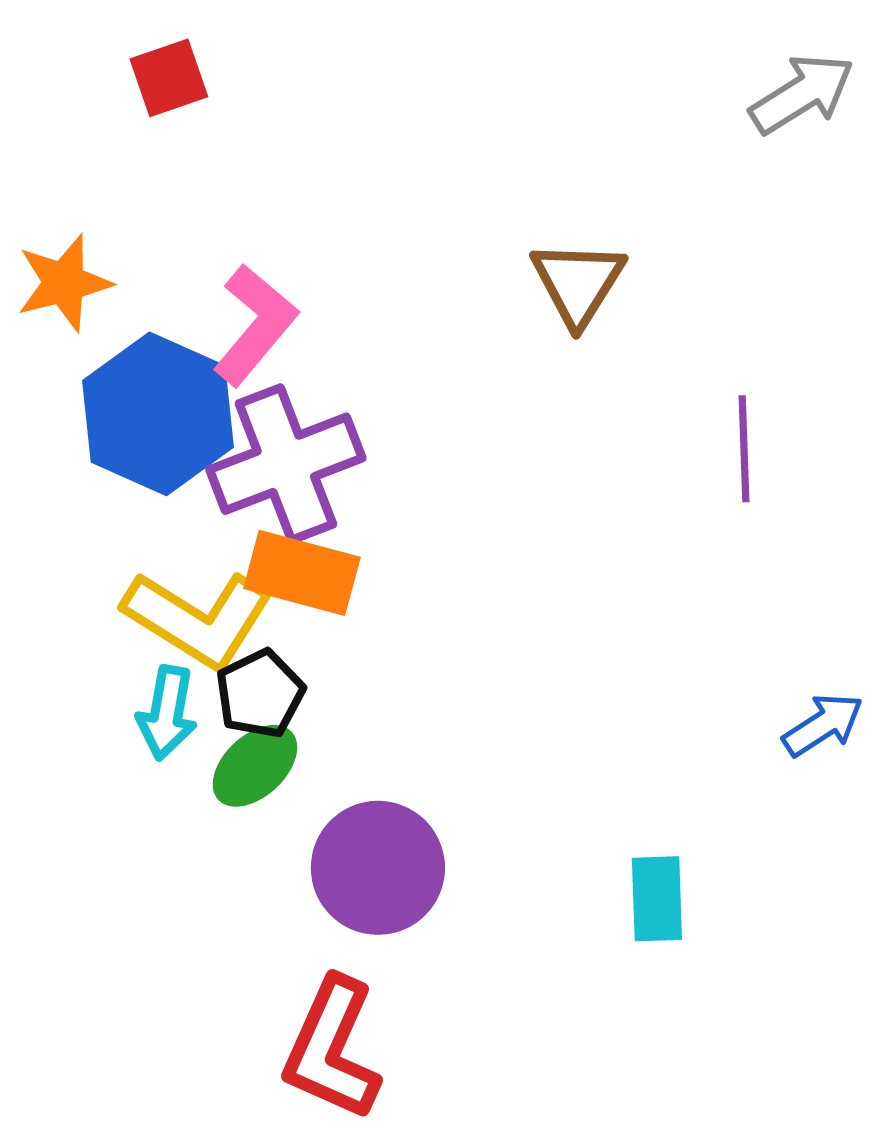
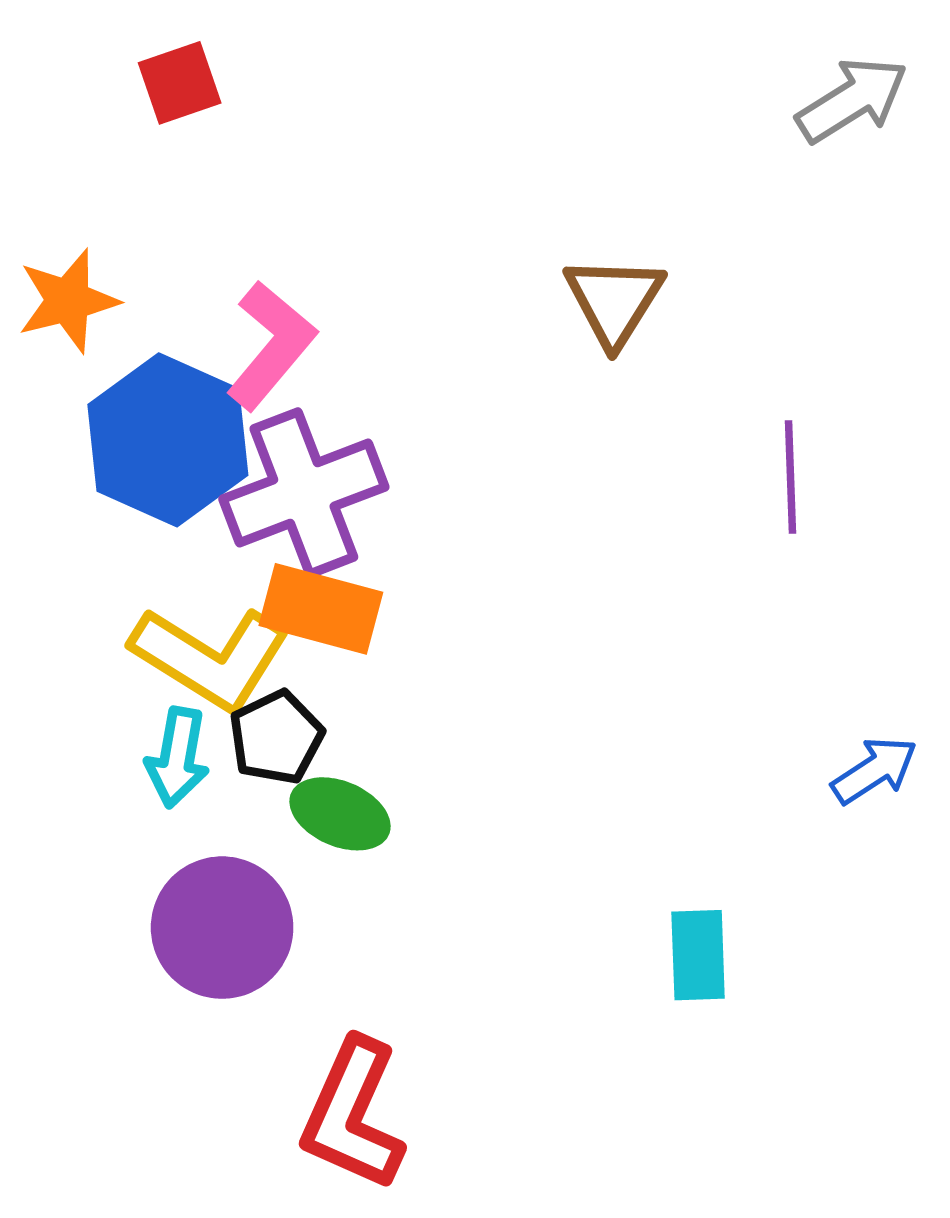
green ellipse: (255, 766) -> (340, 814), moved, turned 66
purple circle: (378, 868) -> (222, 928), moved

